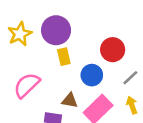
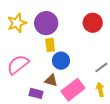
red circle: (113, 50) -> (93, 23), moved
blue circle: (92, 75) -> (61, 61), moved

